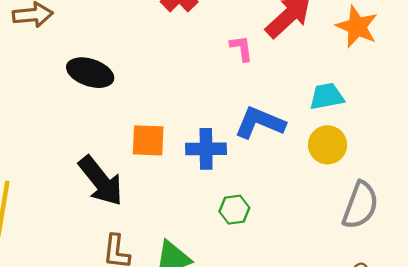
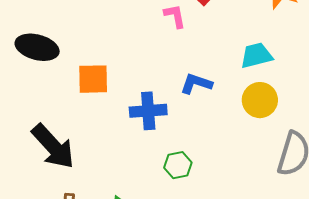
blue L-shape: (260, 123) -> (196, 84), size x0.7
orange square: (148, 140) -> (93, 79), moved

